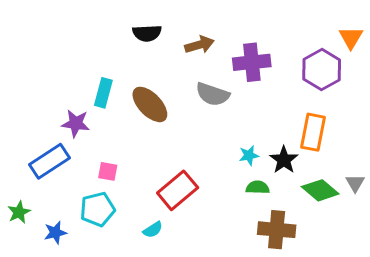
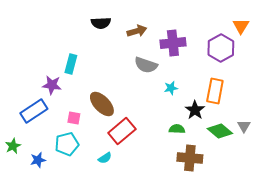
brown ellipse: (150, 104) -> (102, 104), moved
cyan star: (249, 155) -> (171, 88), moved

